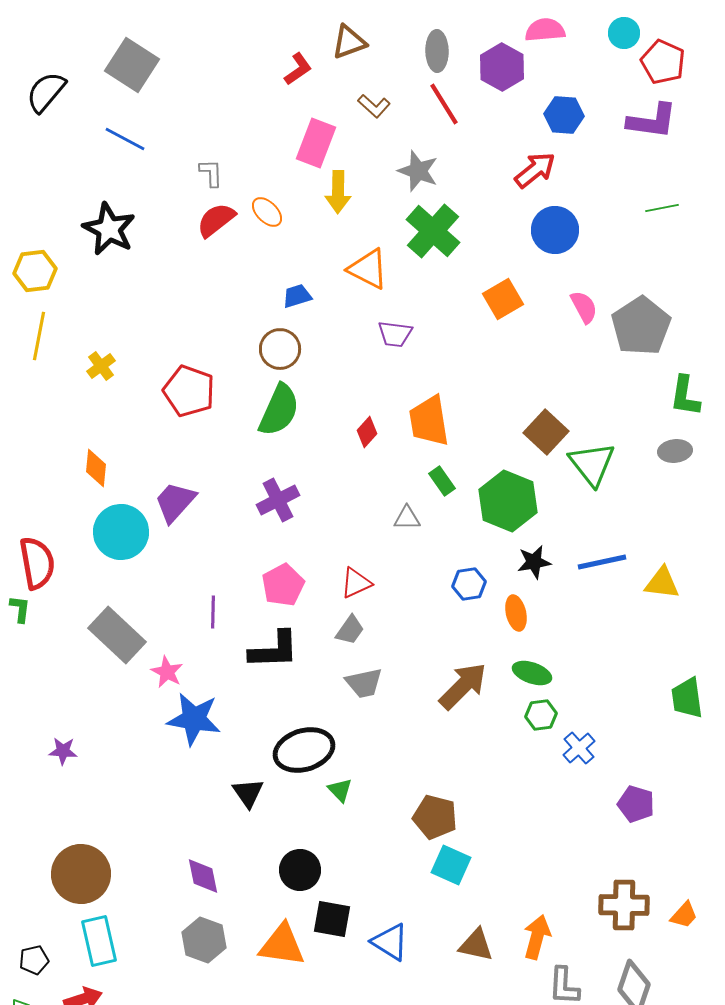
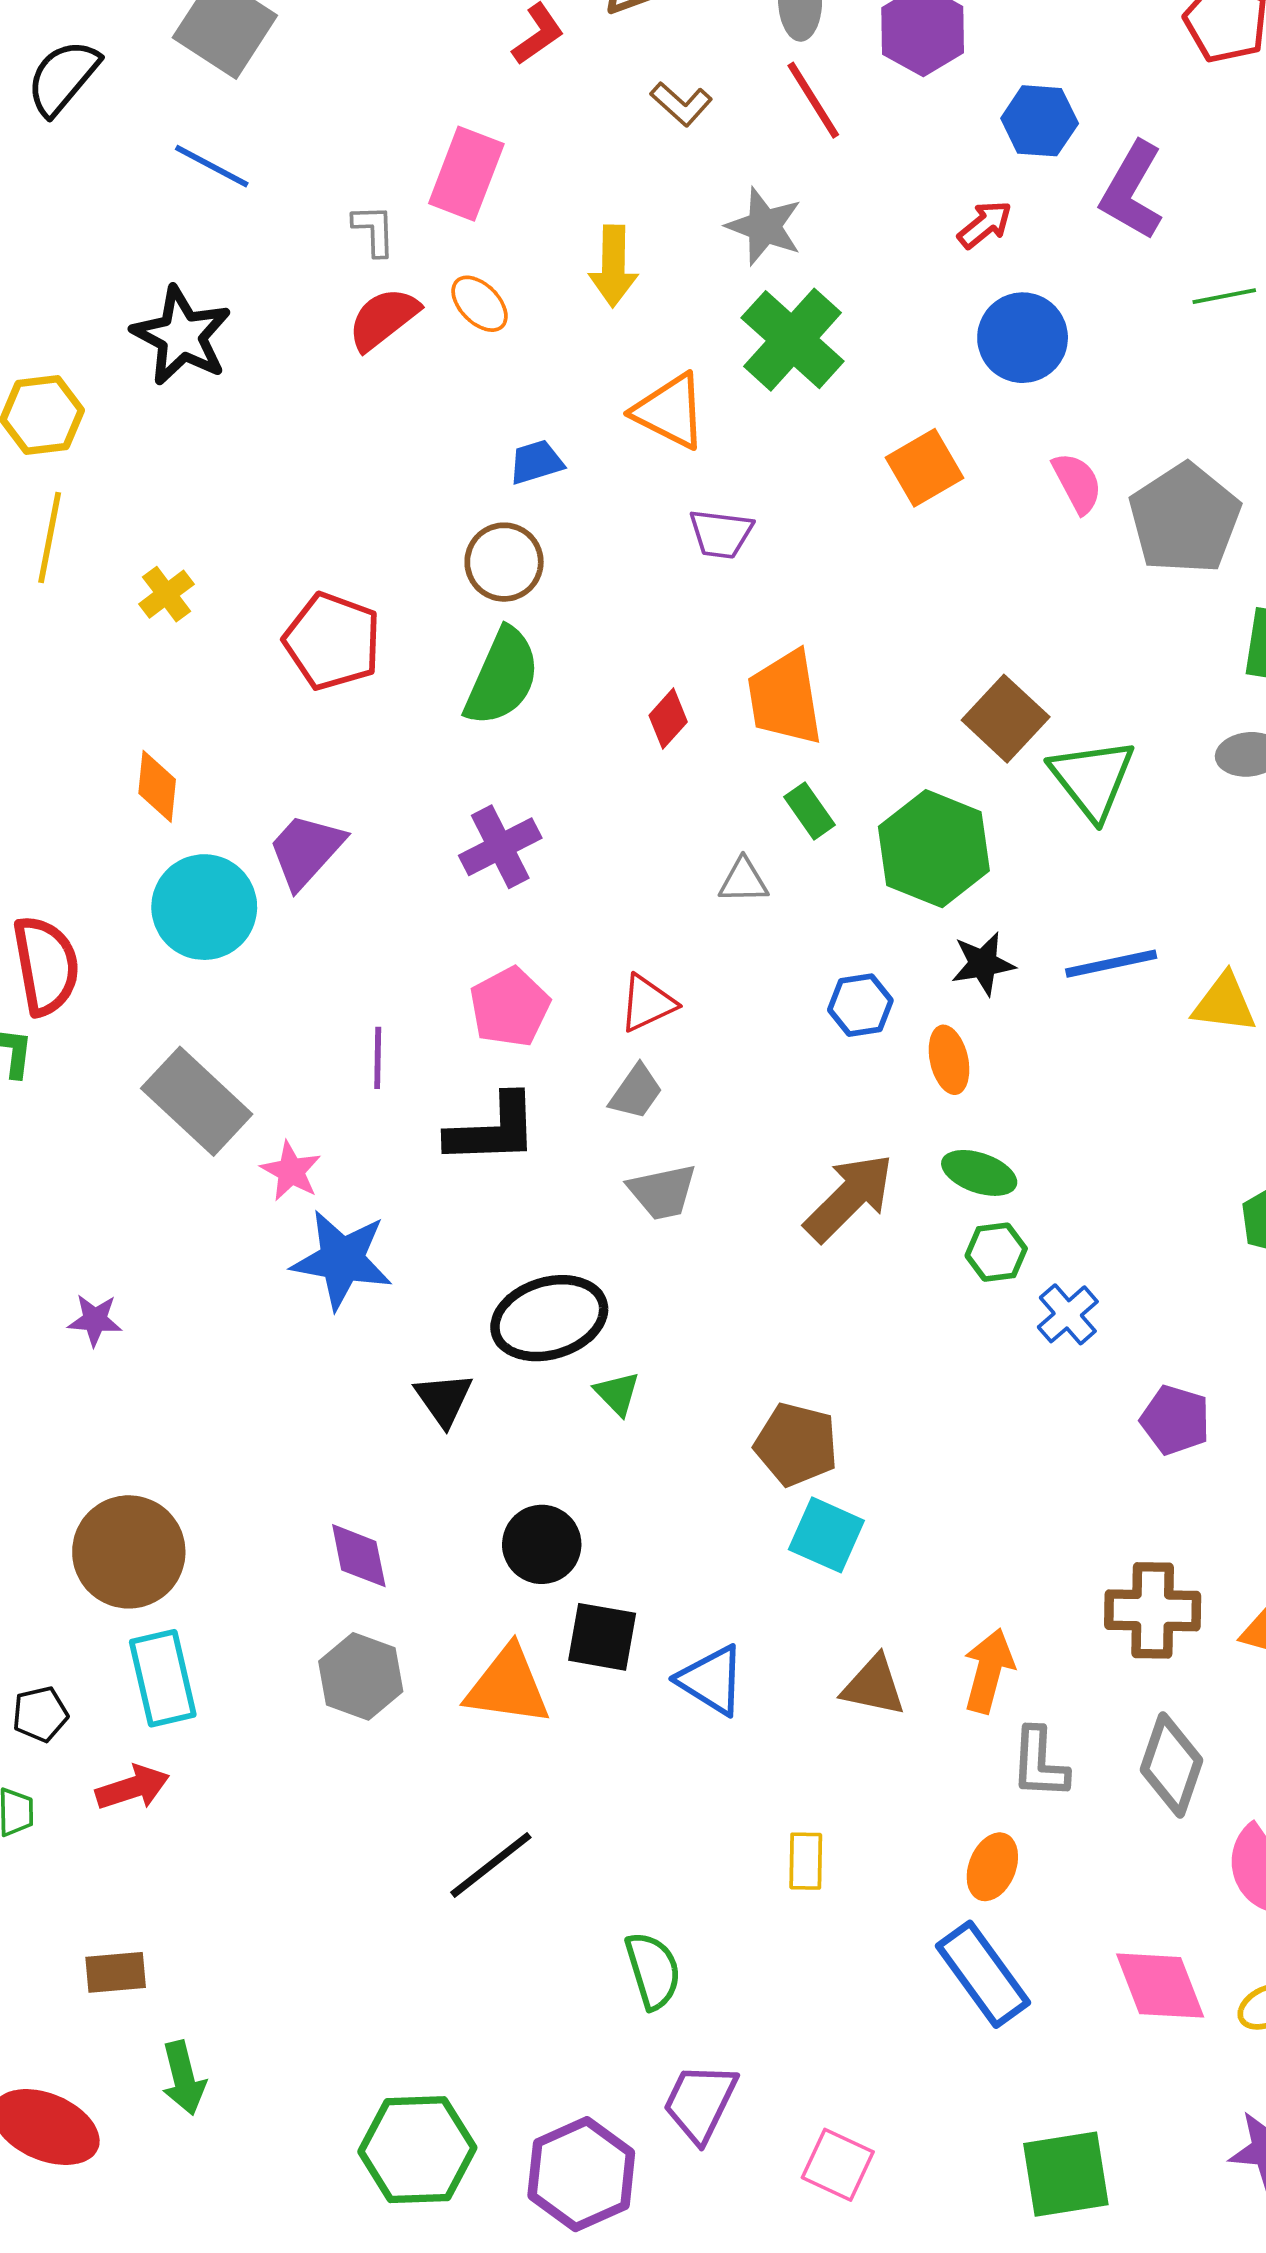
purple L-shape: (652, 121) -> (1132, 191), moved, turned 112
pink rectangle: (316, 143) -> (466, 174), moved
red arrow: (535, 170) -> (985, 225), size x0.7

